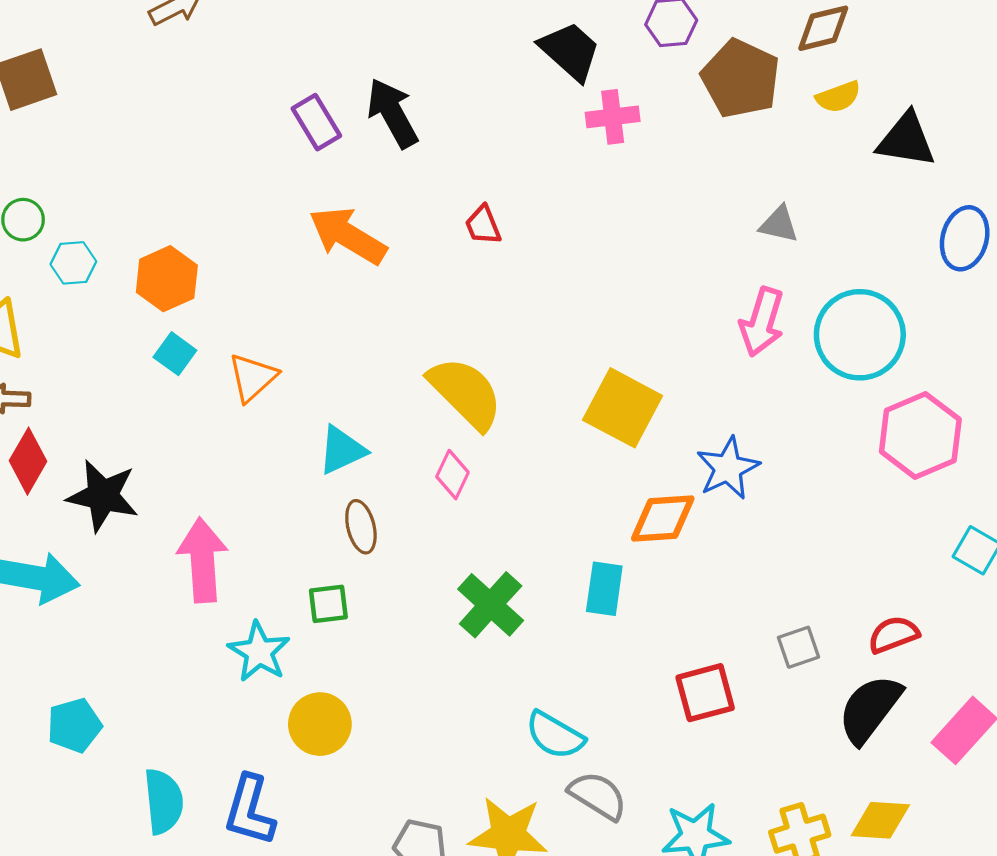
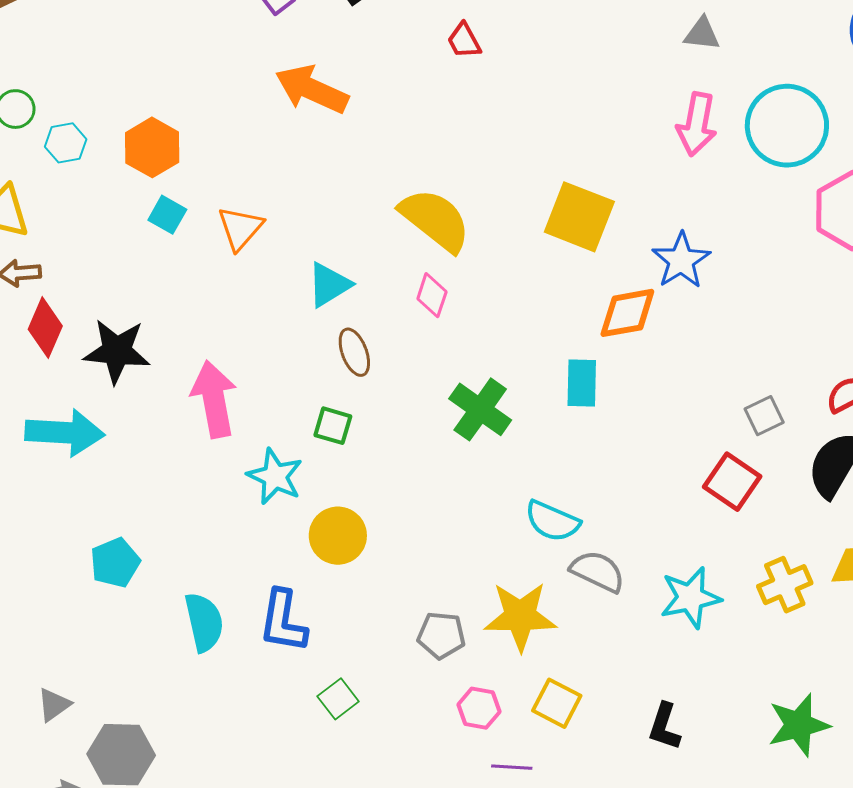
red trapezoid: (483, 225) -> (464, 41), moved
green square: (328, 604) -> (333, 426), turned 30
red square: (705, 693) -> (732, 482), moved, turned -34

